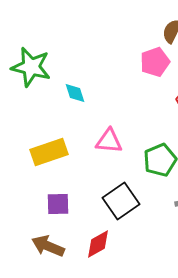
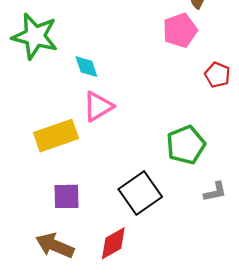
pink triangle: (109, 141) -> (98, 106), moved, turned -36

